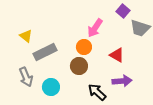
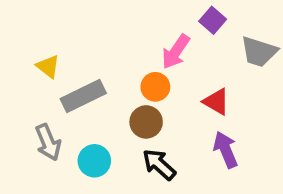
purple square: (123, 11) -> (213, 20), moved
purple arrow: (122, 81) -> (226, 150), turned -108
black arrow: (97, 92) -> (159, 165), moved

